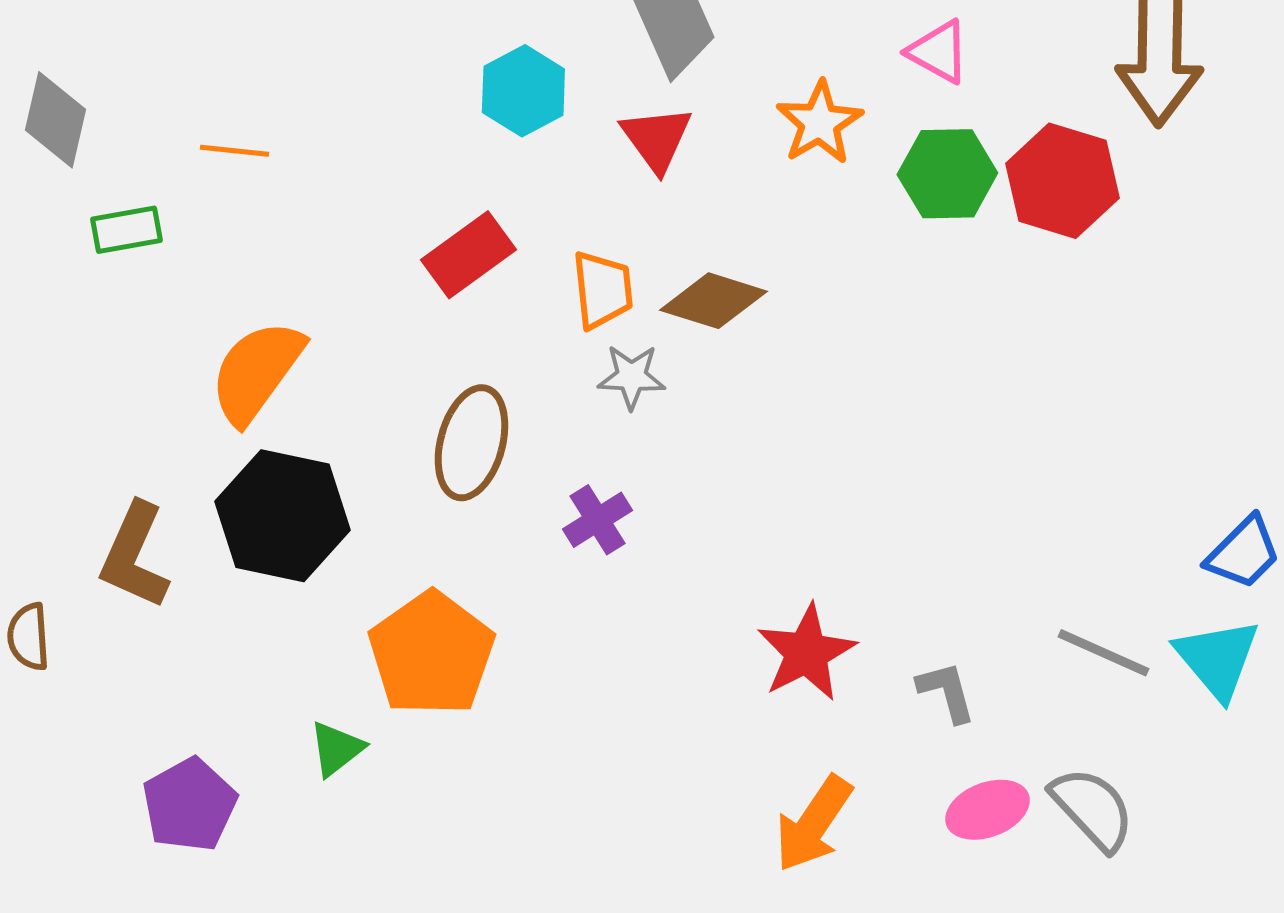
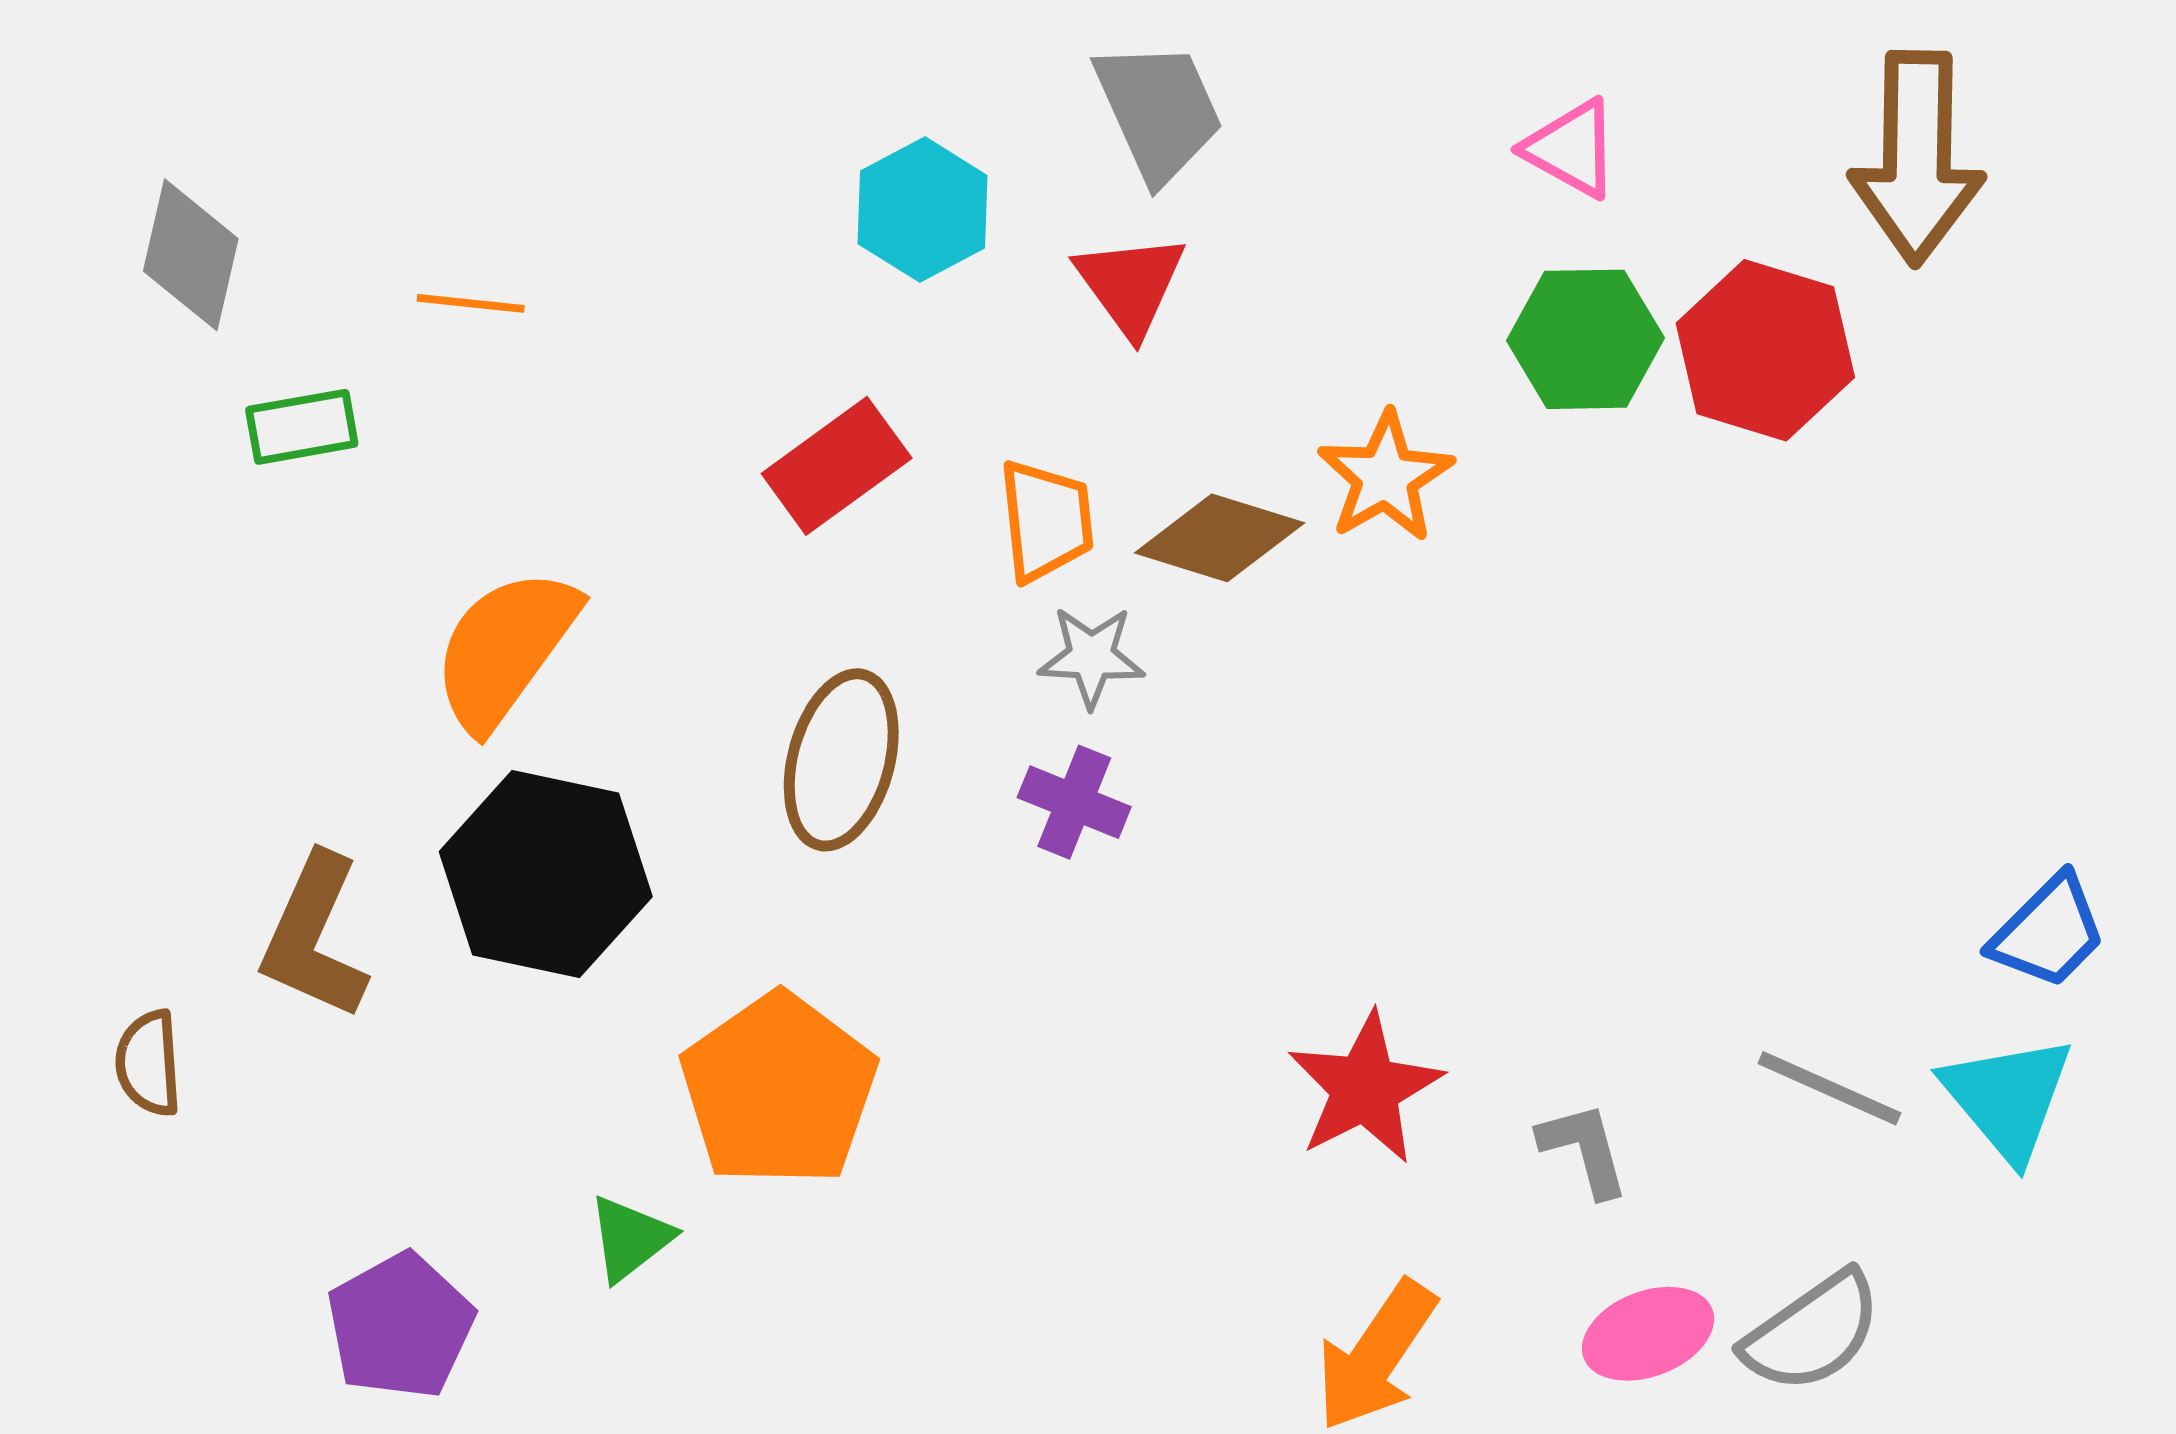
orange star: (819, 123) -> (1385, 477), moved
purple cross: (597, 520) -> (1074, 802), moved, turned -36
gray semicircle: (1092, 809) -> (1812, 1332), turned 98

